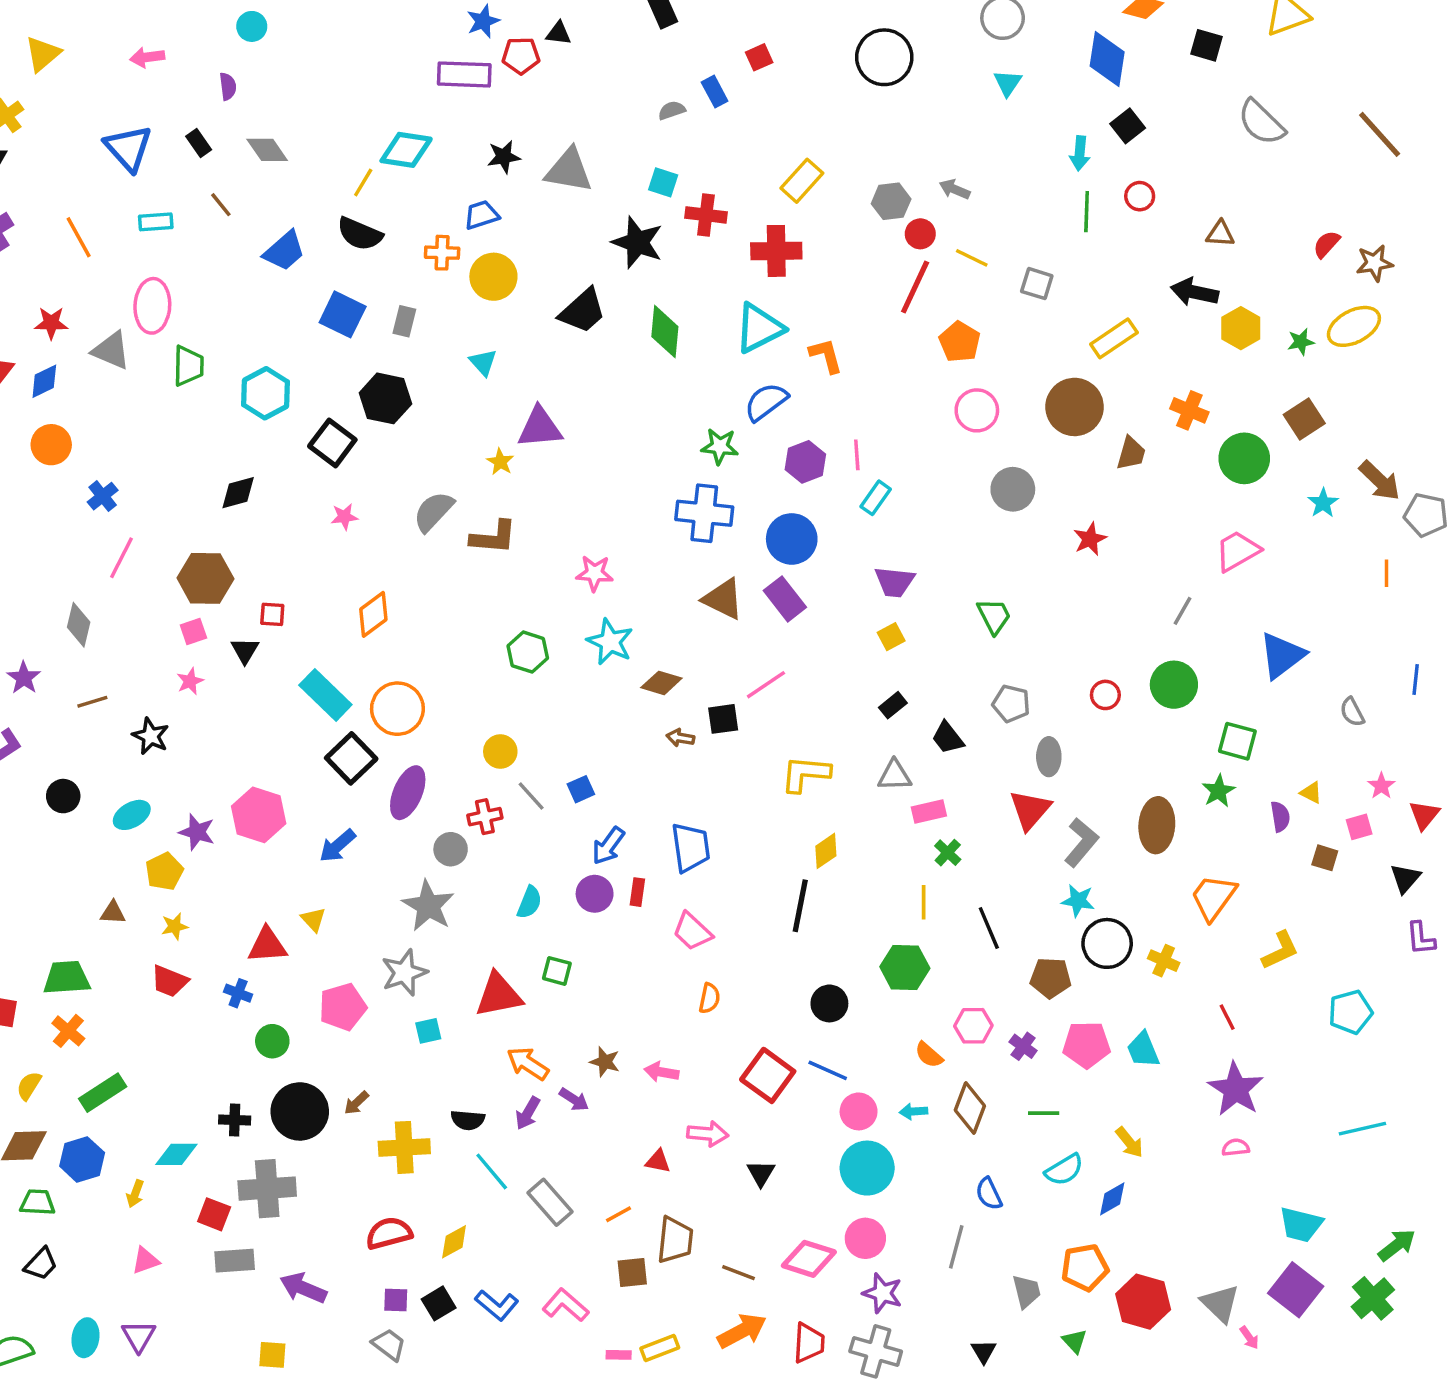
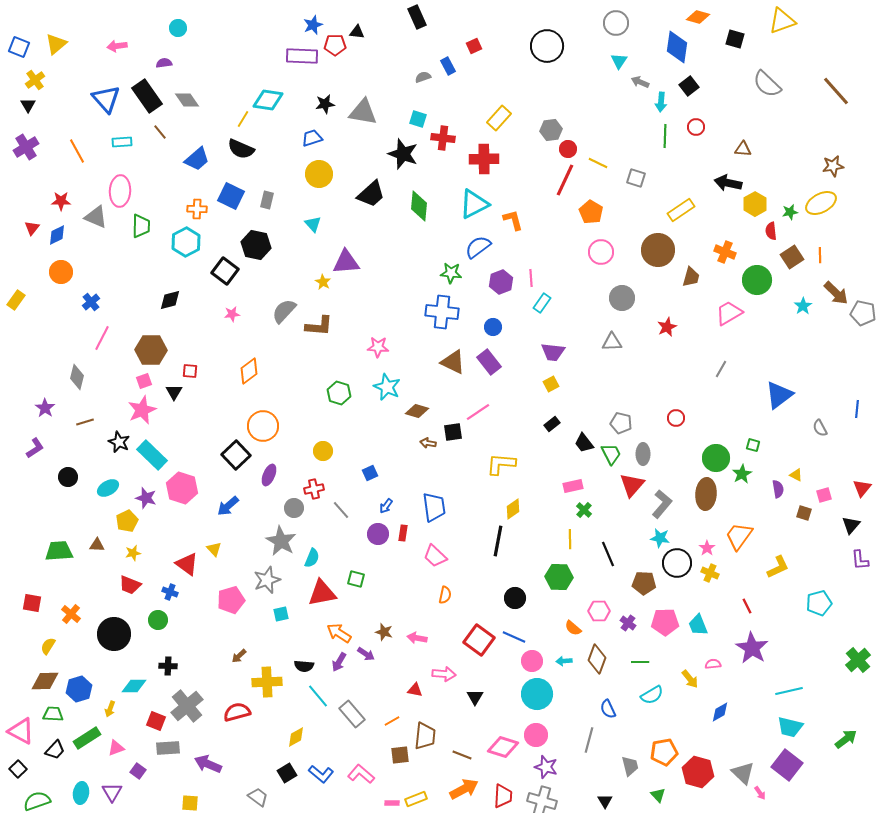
purple semicircle: (228, 86) -> (164, 63), turned -91
black rectangle: (199, 143) -> (147, 96), size x2.0
gray arrow: (955, 189) -> (640, 82), moved
red semicircle: (1326, 244) -> (771, 231), moved, turned -48
orange cross: (442, 253) -> (197, 209), moved
blue circle: (792, 539) -> (493, 327), size x0.6
pink trapezoid: (1237, 551) -> (729, 313), moved
orange line: (1386, 573) -> (820, 255), moved
green trapezoid: (994, 616) -> (611, 454), moved
pink star: (190, 681) -> (142, 410), size x1.8
green circle: (1174, 685) -> (716, 458), moved
cyan rectangle: (325, 695) -> (152, 455), moved
green square: (1237, 741) -> (753, 445), size x0.6
gray triangle: (895, 775) -> (612, 342), moved
pink star: (1381, 786) -> (707, 548), moved
purple ellipse: (408, 793) -> (269, 475), size x0.7
gray line: (531, 796) -> (341, 510), moved
blue arrow: (608, 846) -> (386, 506), size x0.7
cyan semicircle: (529, 902) -> (312, 558), moved
red triangle: (267, 945) -> (187, 564), turned 40
green trapezoid: (67, 978) -> (59, 551), moved
green circle: (272, 1041) -> (158, 620), moved
green rectangle: (103, 1093) -> (87, 738), moved
black circle: (300, 1111) -> (114, 634), moved
cyan line: (1362, 1129) -> (789, 691), moved
pink semicircle: (1236, 1147) -> (713, 664), moved
gray cross: (267, 1189) -> (187, 706), turned -36
blue diamond: (1112, 1199) -> (720, 712), moved
red semicircle: (389, 1233) -> (237, 712), moved
green cross: (1373, 1298) -> (858, 660), moved
purple square: (396, 1300) -> (138, 771), moved, turned 35

